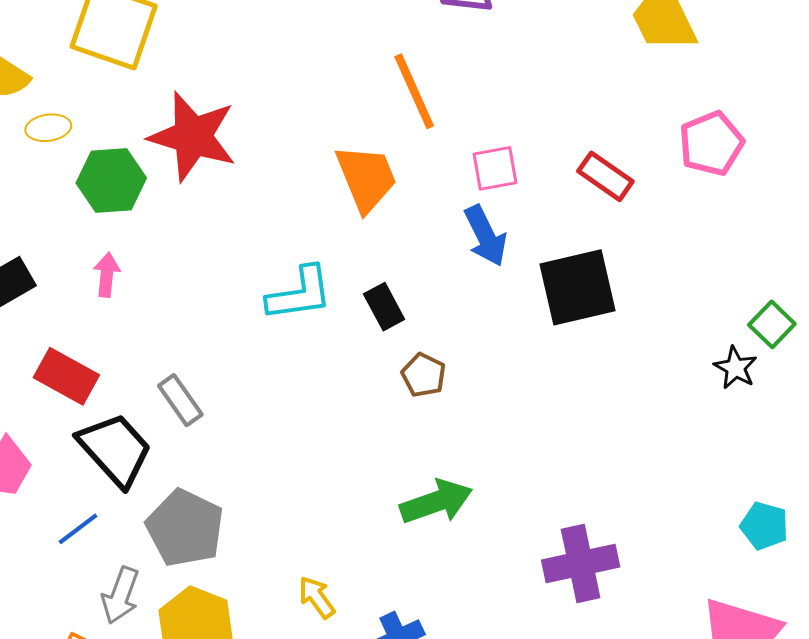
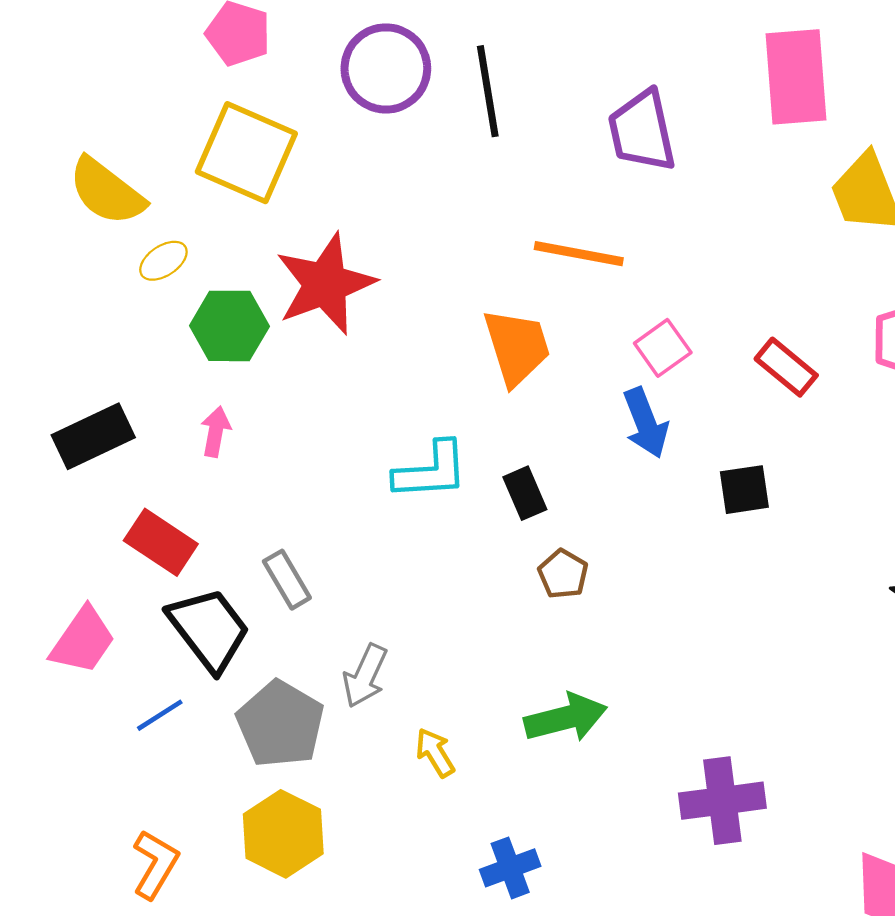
orange line: (414, 91) -> (579, 254), turned -60
yellow ellipse: (48, 128) -> (163, 261), turned -30
red star: (193, 136) -> (325, 284), turned 30
pink square: (495, 168) -> (663, 348), turned -30
black square: (577, 287) -> (744, 490), size x0.6
gray arrow: (120, 595) -> (365, 676), moved
yellow arrow: (317, 597) -> (435, 753), moved

